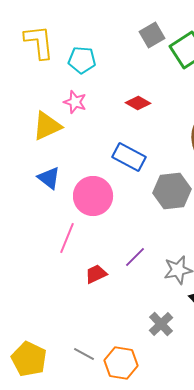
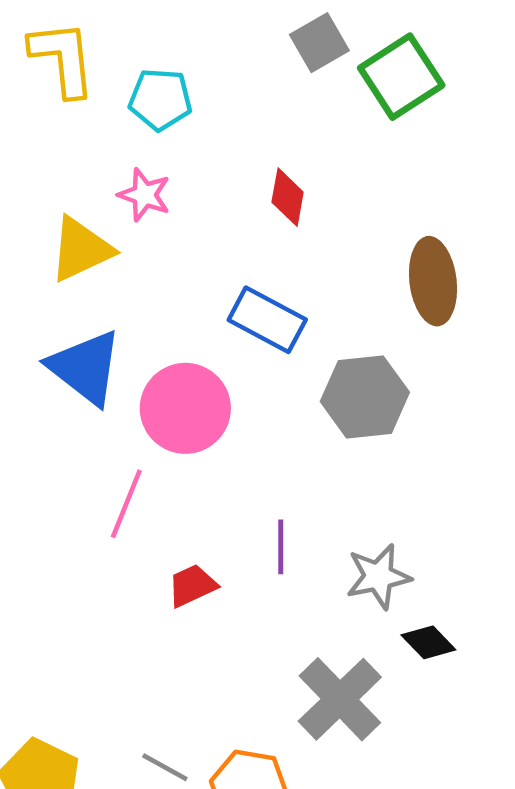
red diamond: (138, 103) -> (288, 197), turned 70
blue triangle: (49, 178) -> (85, 367), size x1.5
purple line: (135, 257) -> (281, 547), turned -45
gray cross: (161, 324) -> (340, 699), size x1.5

